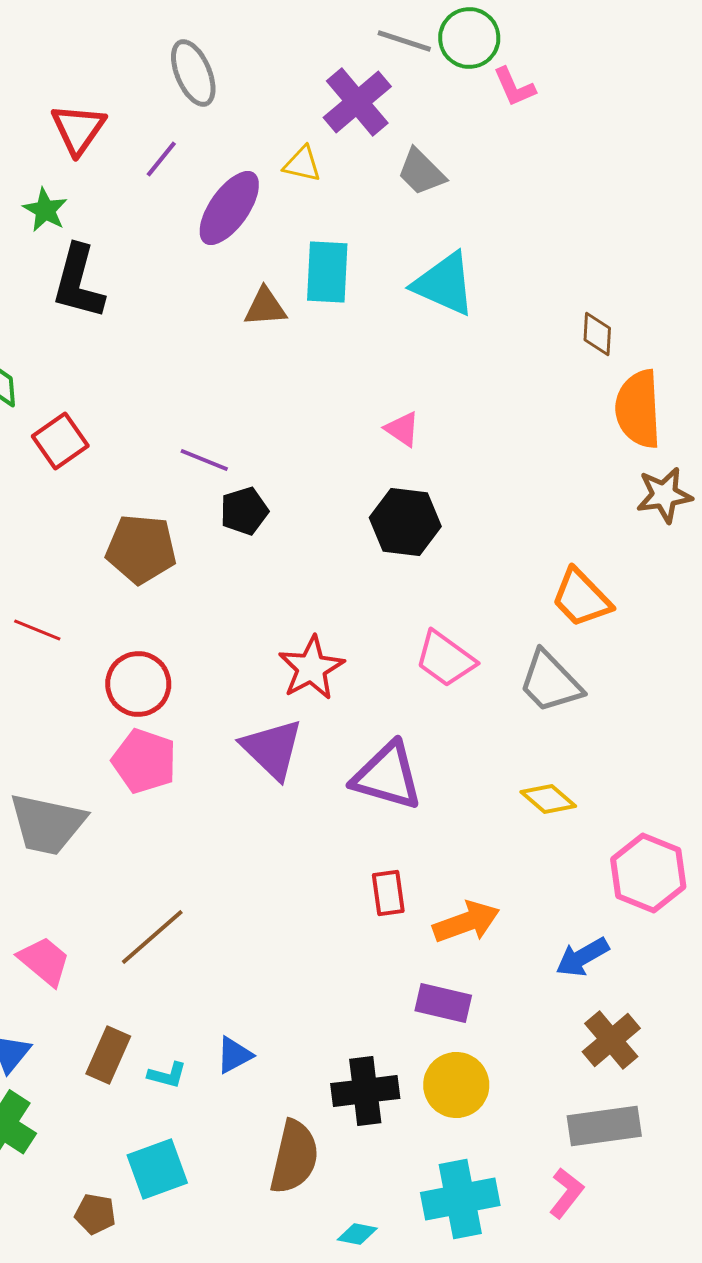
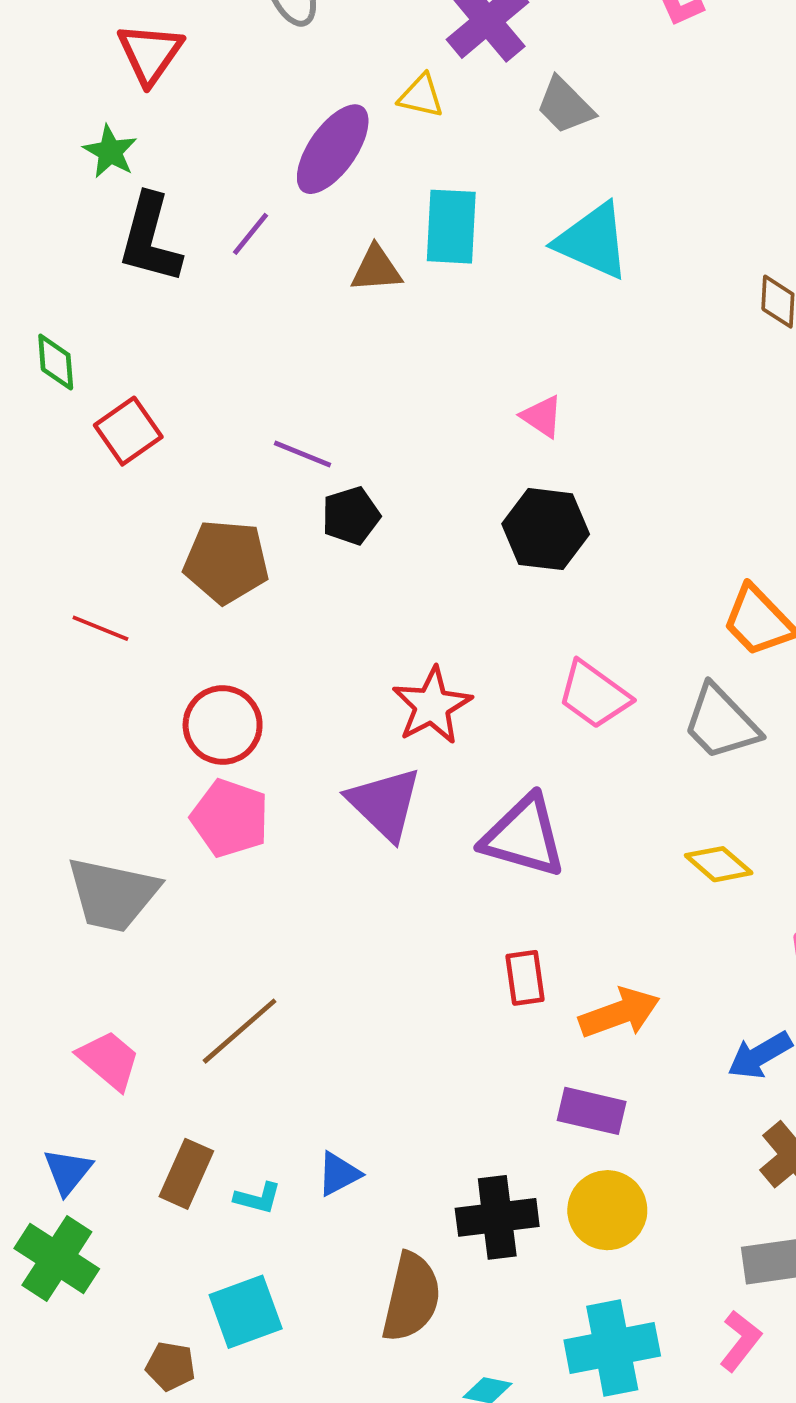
purple line: (161, 159) -> (250, 234), moved
red line: (37, 630) -> (100, 628), moved

